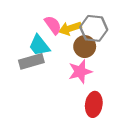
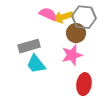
pink semicircle: (53, 25) -> (48, 14), turned -30
cyan trapezoid: (39, 45) -> (36, 64), moved

